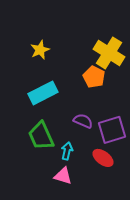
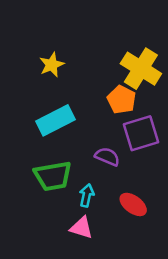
purple square: (112, 130) -> (141, 133), moved
green trapezoid: (41, 136) -> (53, 176), turned -76

